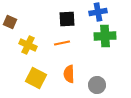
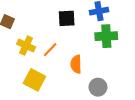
orange line: (62, 43) -> (50, 50), moved, turned -35
orange semicircle: (69, 74) -> (76, 64), moved

